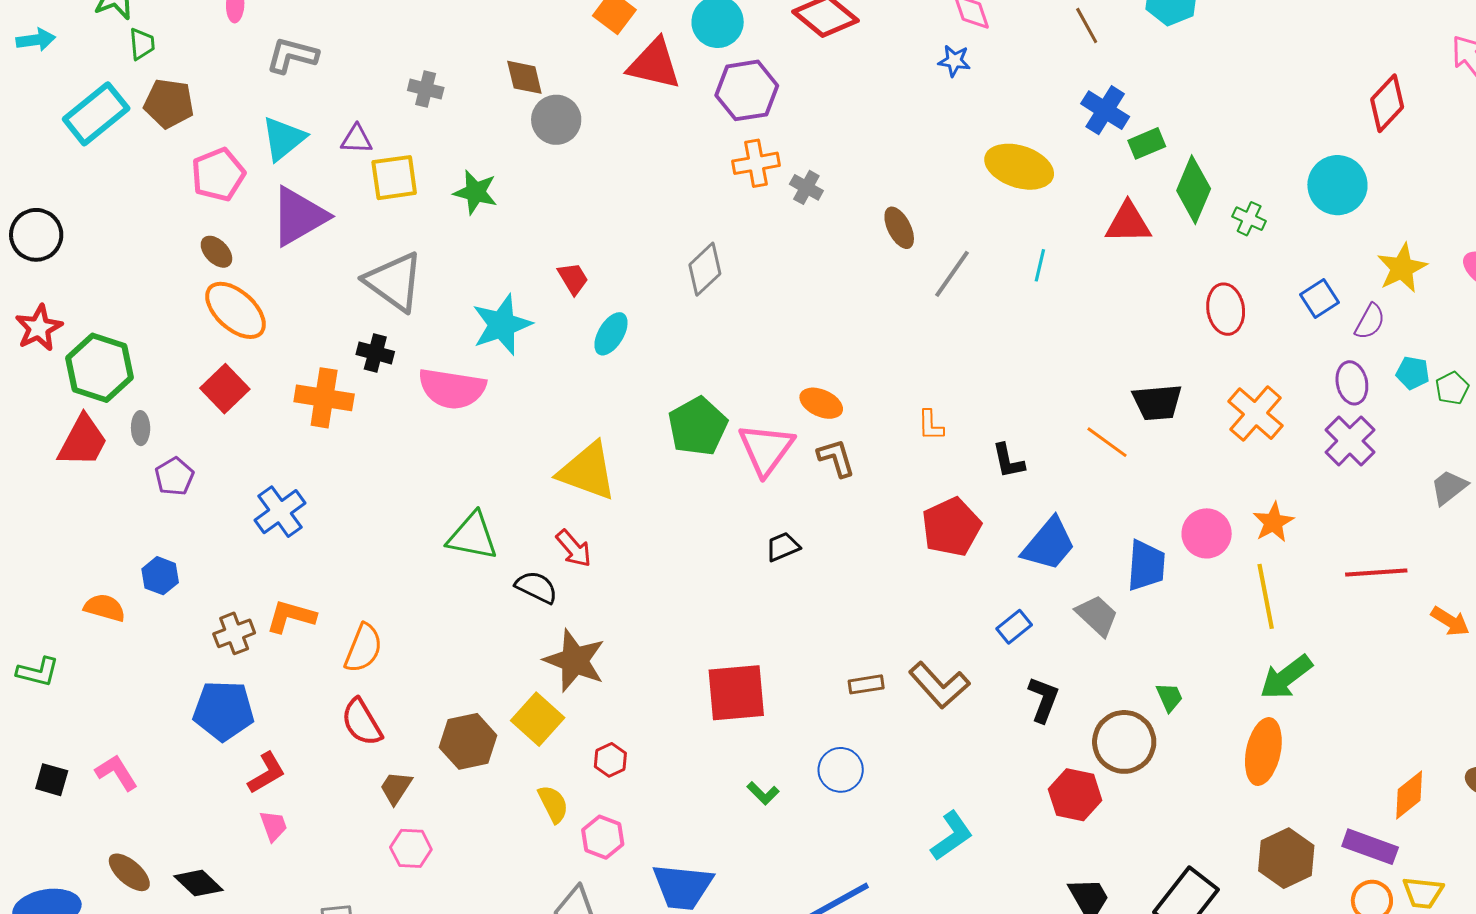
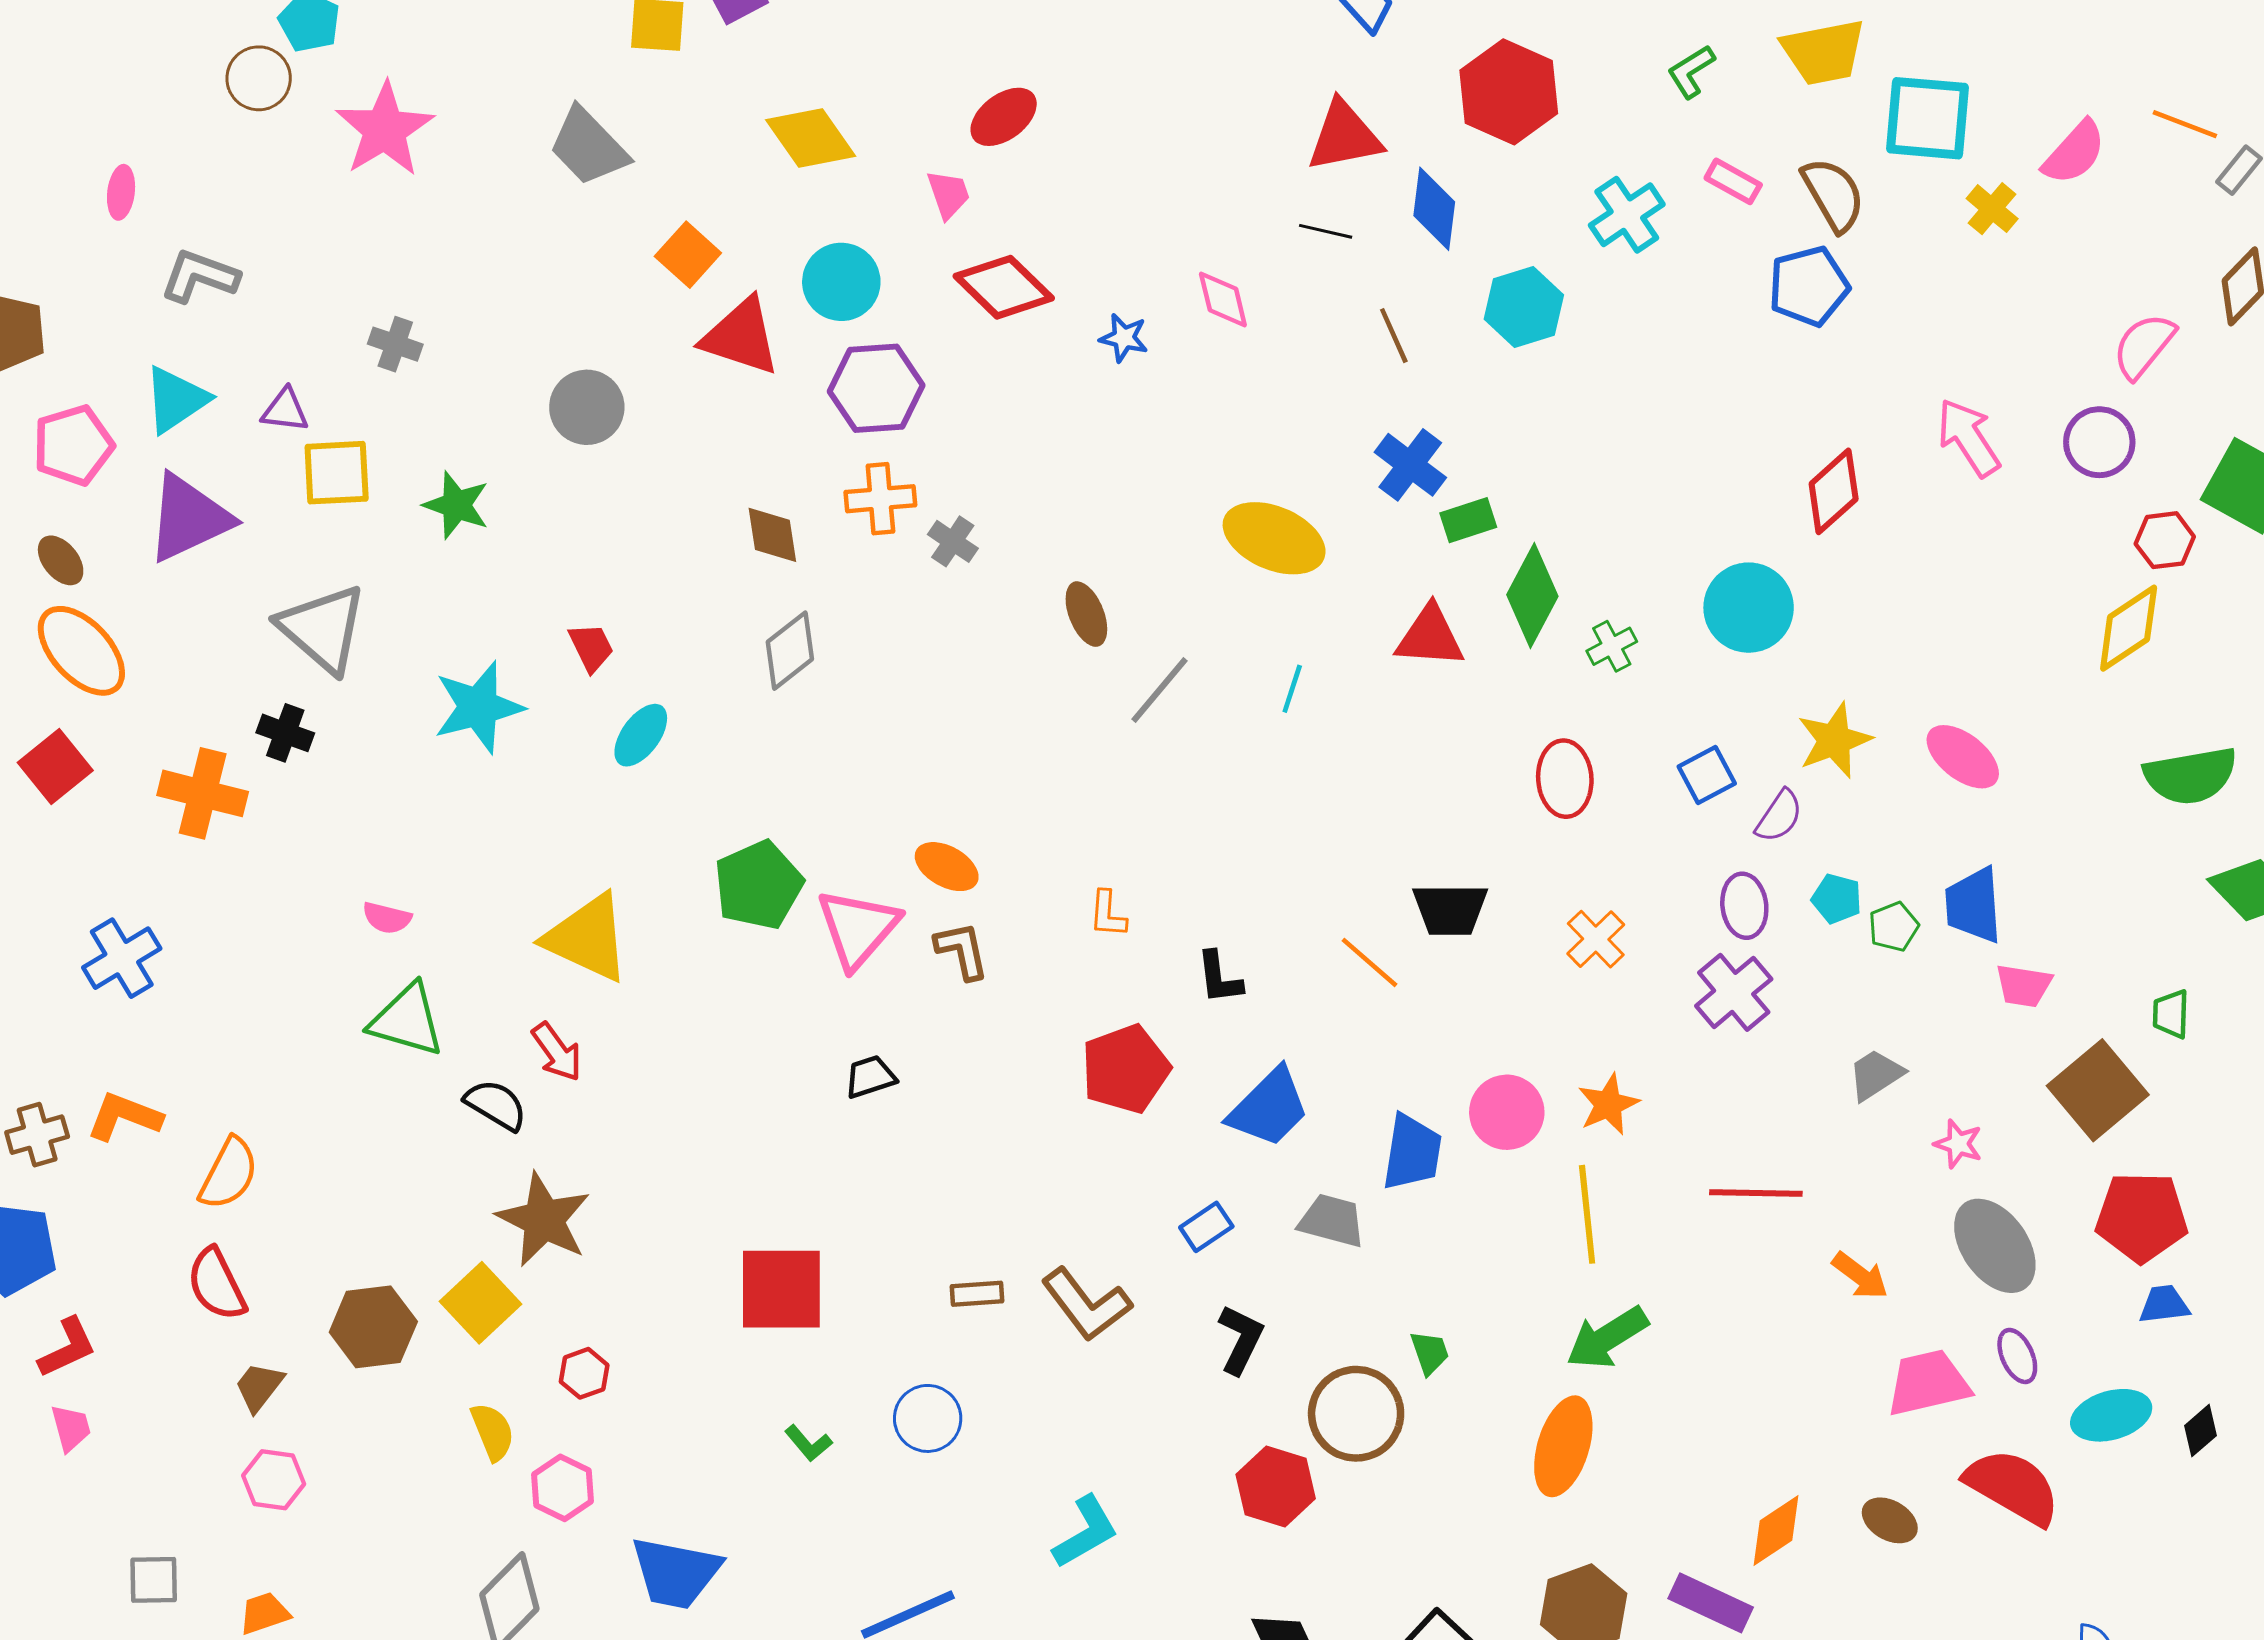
blue star: (954, 61) -> (1124, 338), moved
brown diamond: (524, 77) -> (772, 535), moved
green cross: (1249, 219) -> (1612, 646), turned 32
pink semicircle: (452, 389) -> (387, 918), moved, size x0.5
orange cross: (1255, 414) -> (1596, 939), size x0.7
gray trapezoid: (1097, 615) -> (1332, 1221), turned -33

